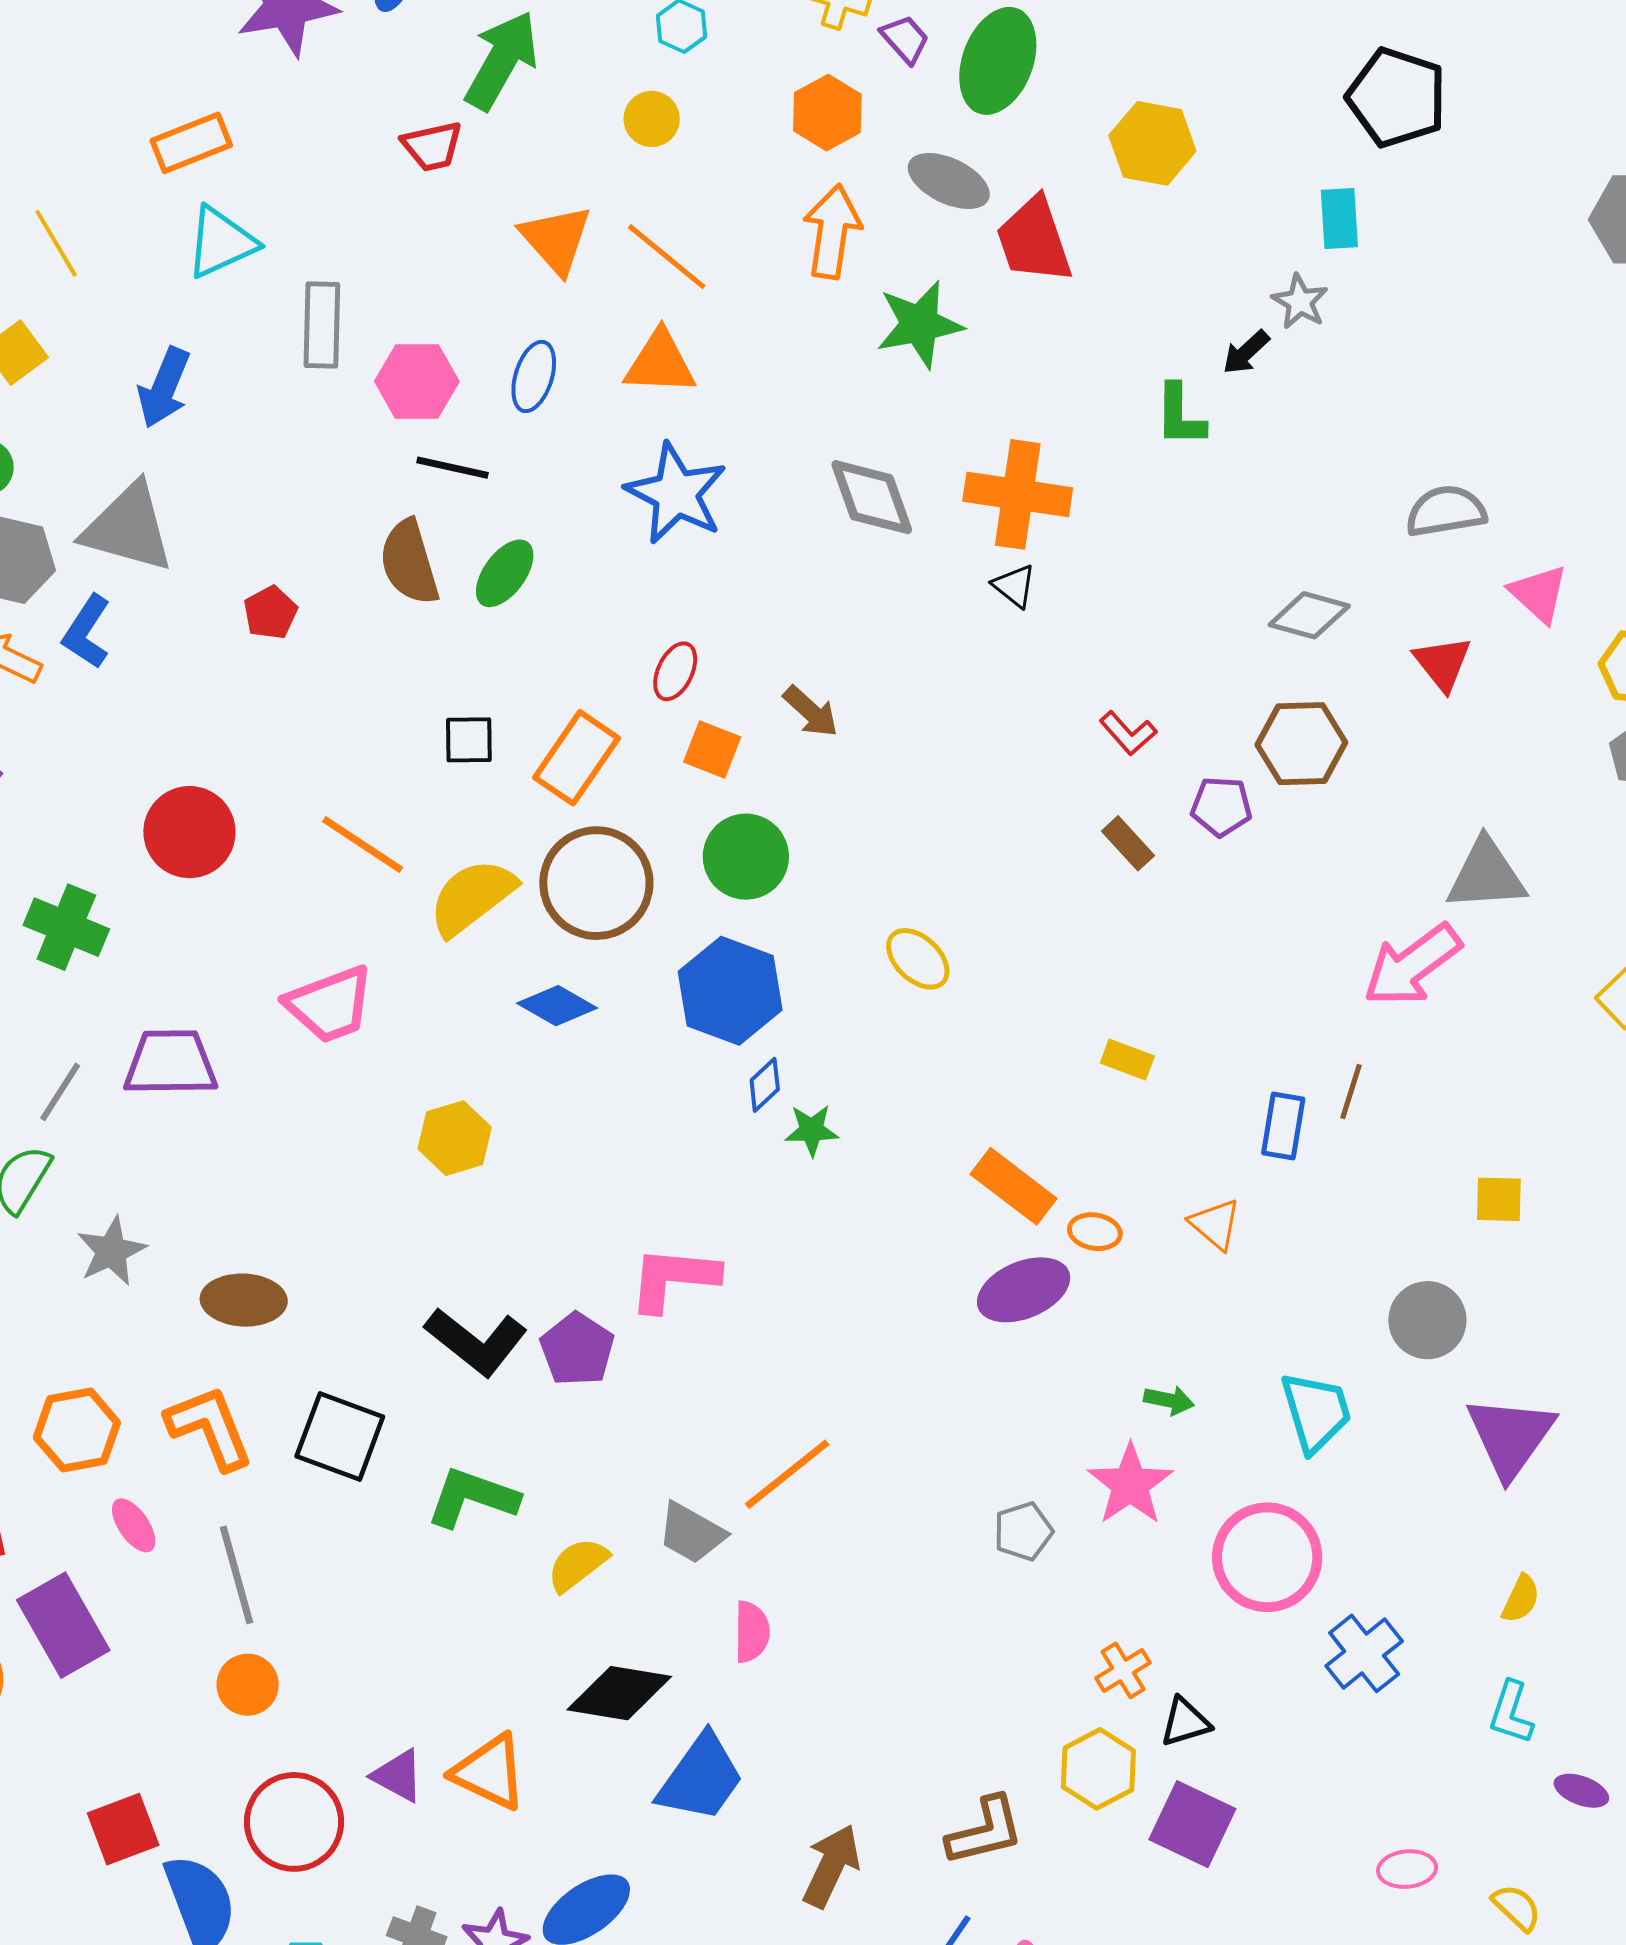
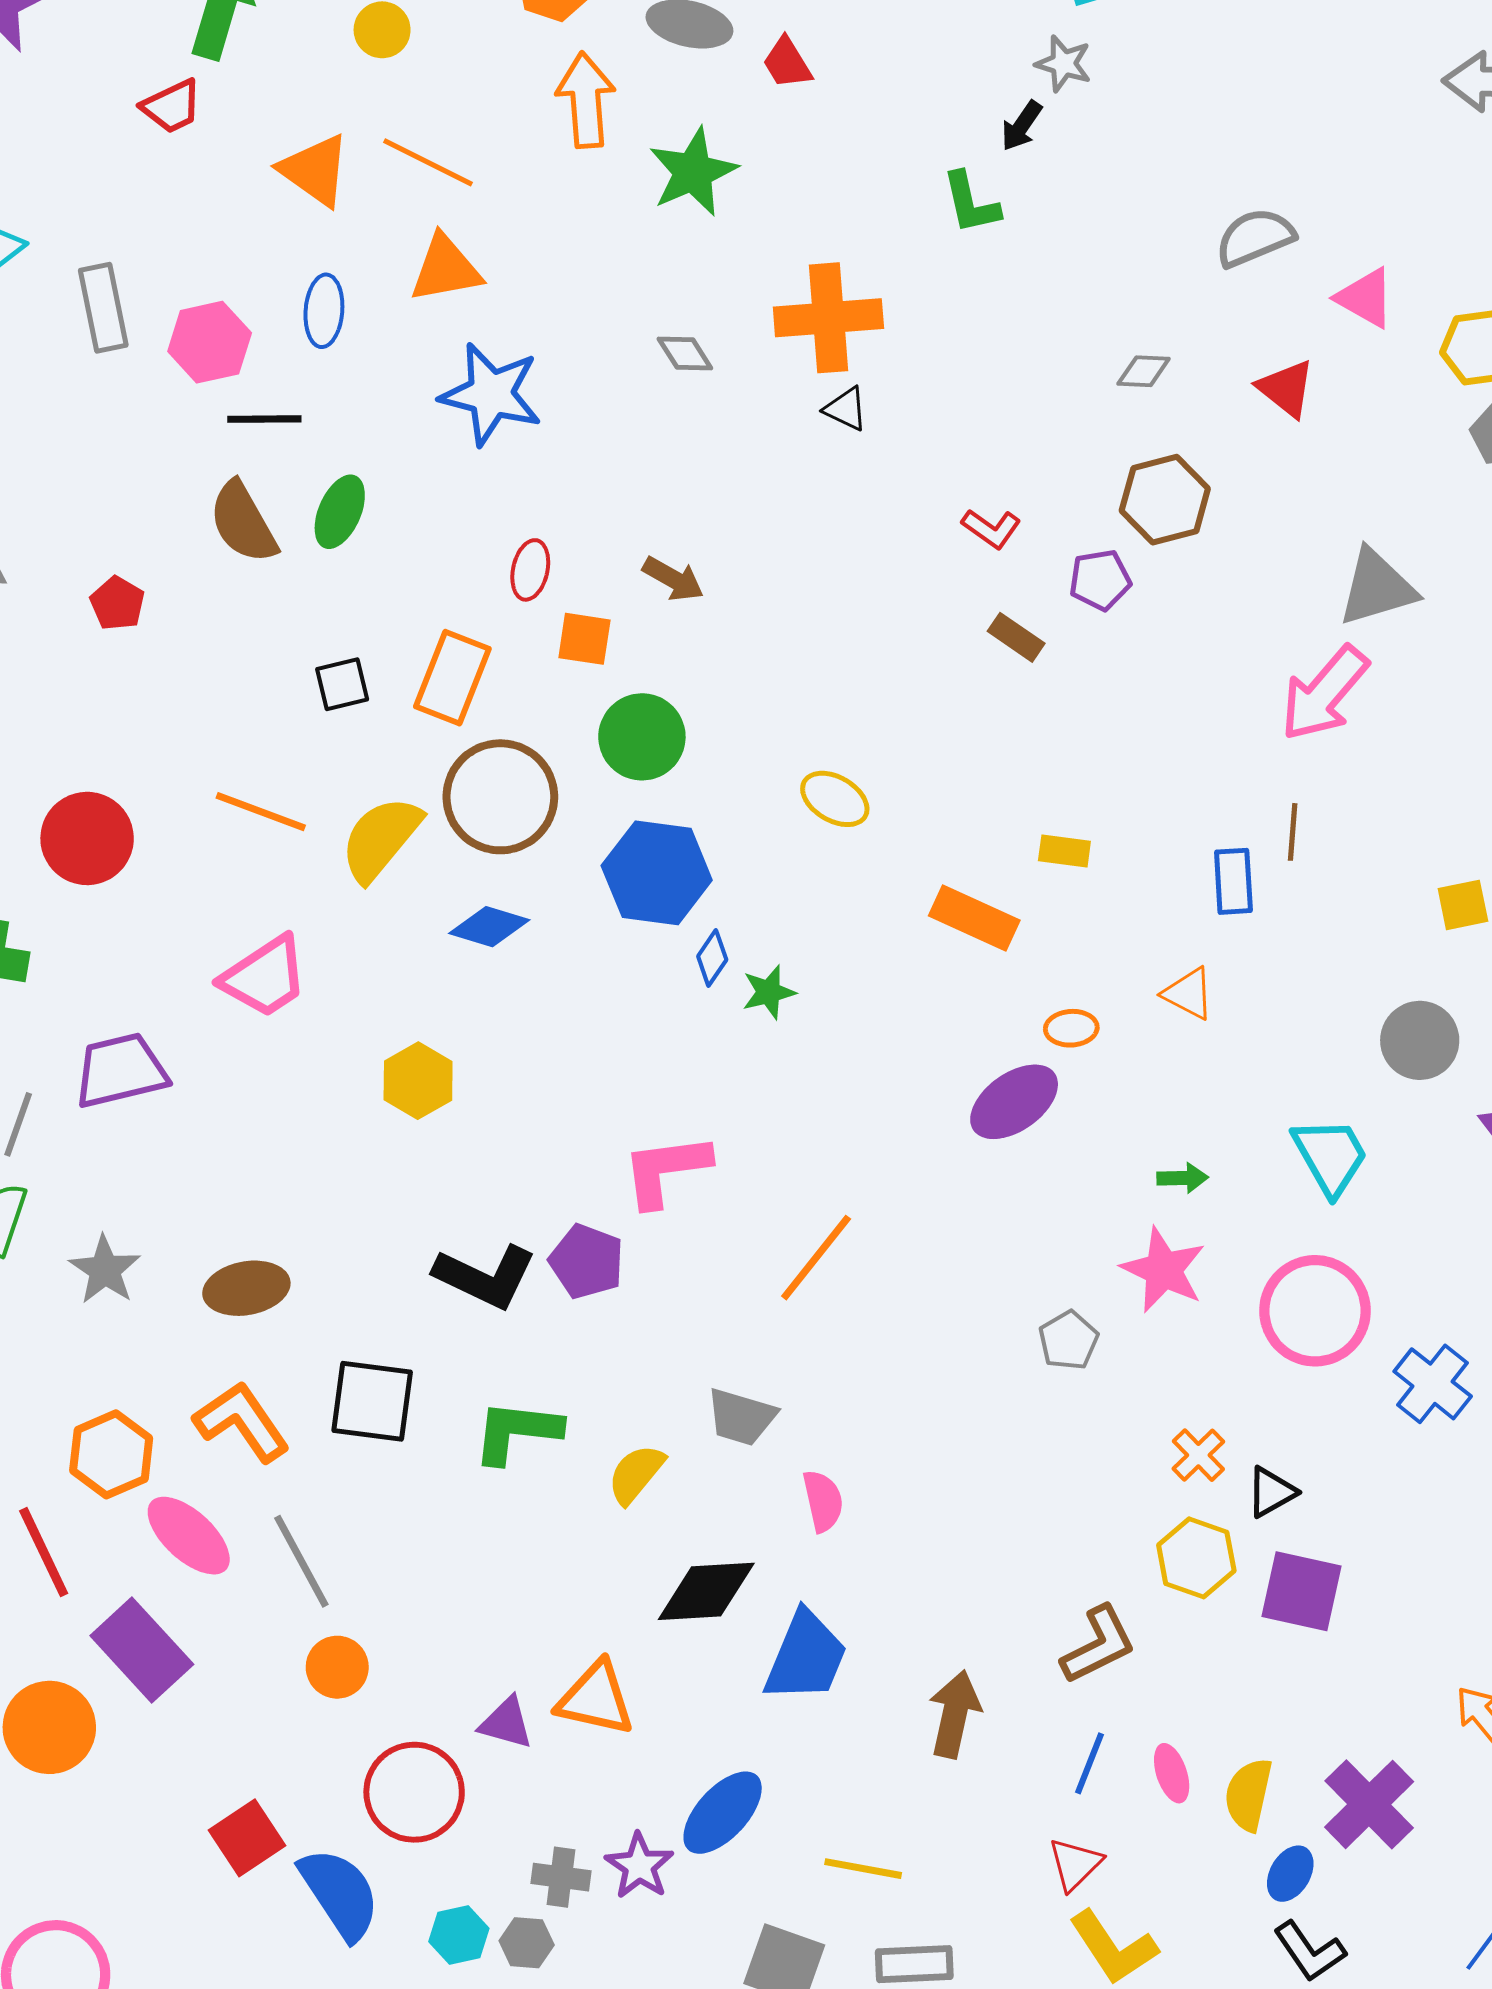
red trapezoid: (1034, 240) -> (787, 63), size x0.6
gray diamond: (872, 497) -> (685, 353), size x0.6
gray diamond: (1309, 615) -> (1144, 371), size x0.7
orange rectangle: (1014, 1186) -> (974, 918), moved
orange line: (787, 1474) -> (816, 1258), moved
pink ellipse: (134, 1525) -> (189, 1536), size x1.6

